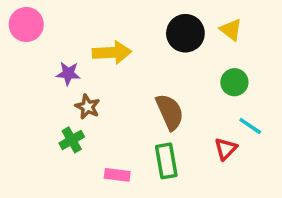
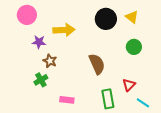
pink circle: (26, 24) -> (27, 15), moved
cyan line: (250, 126) -> (143, 103), moved
green rectangle: (166, 161) -> (108, 99), moved

